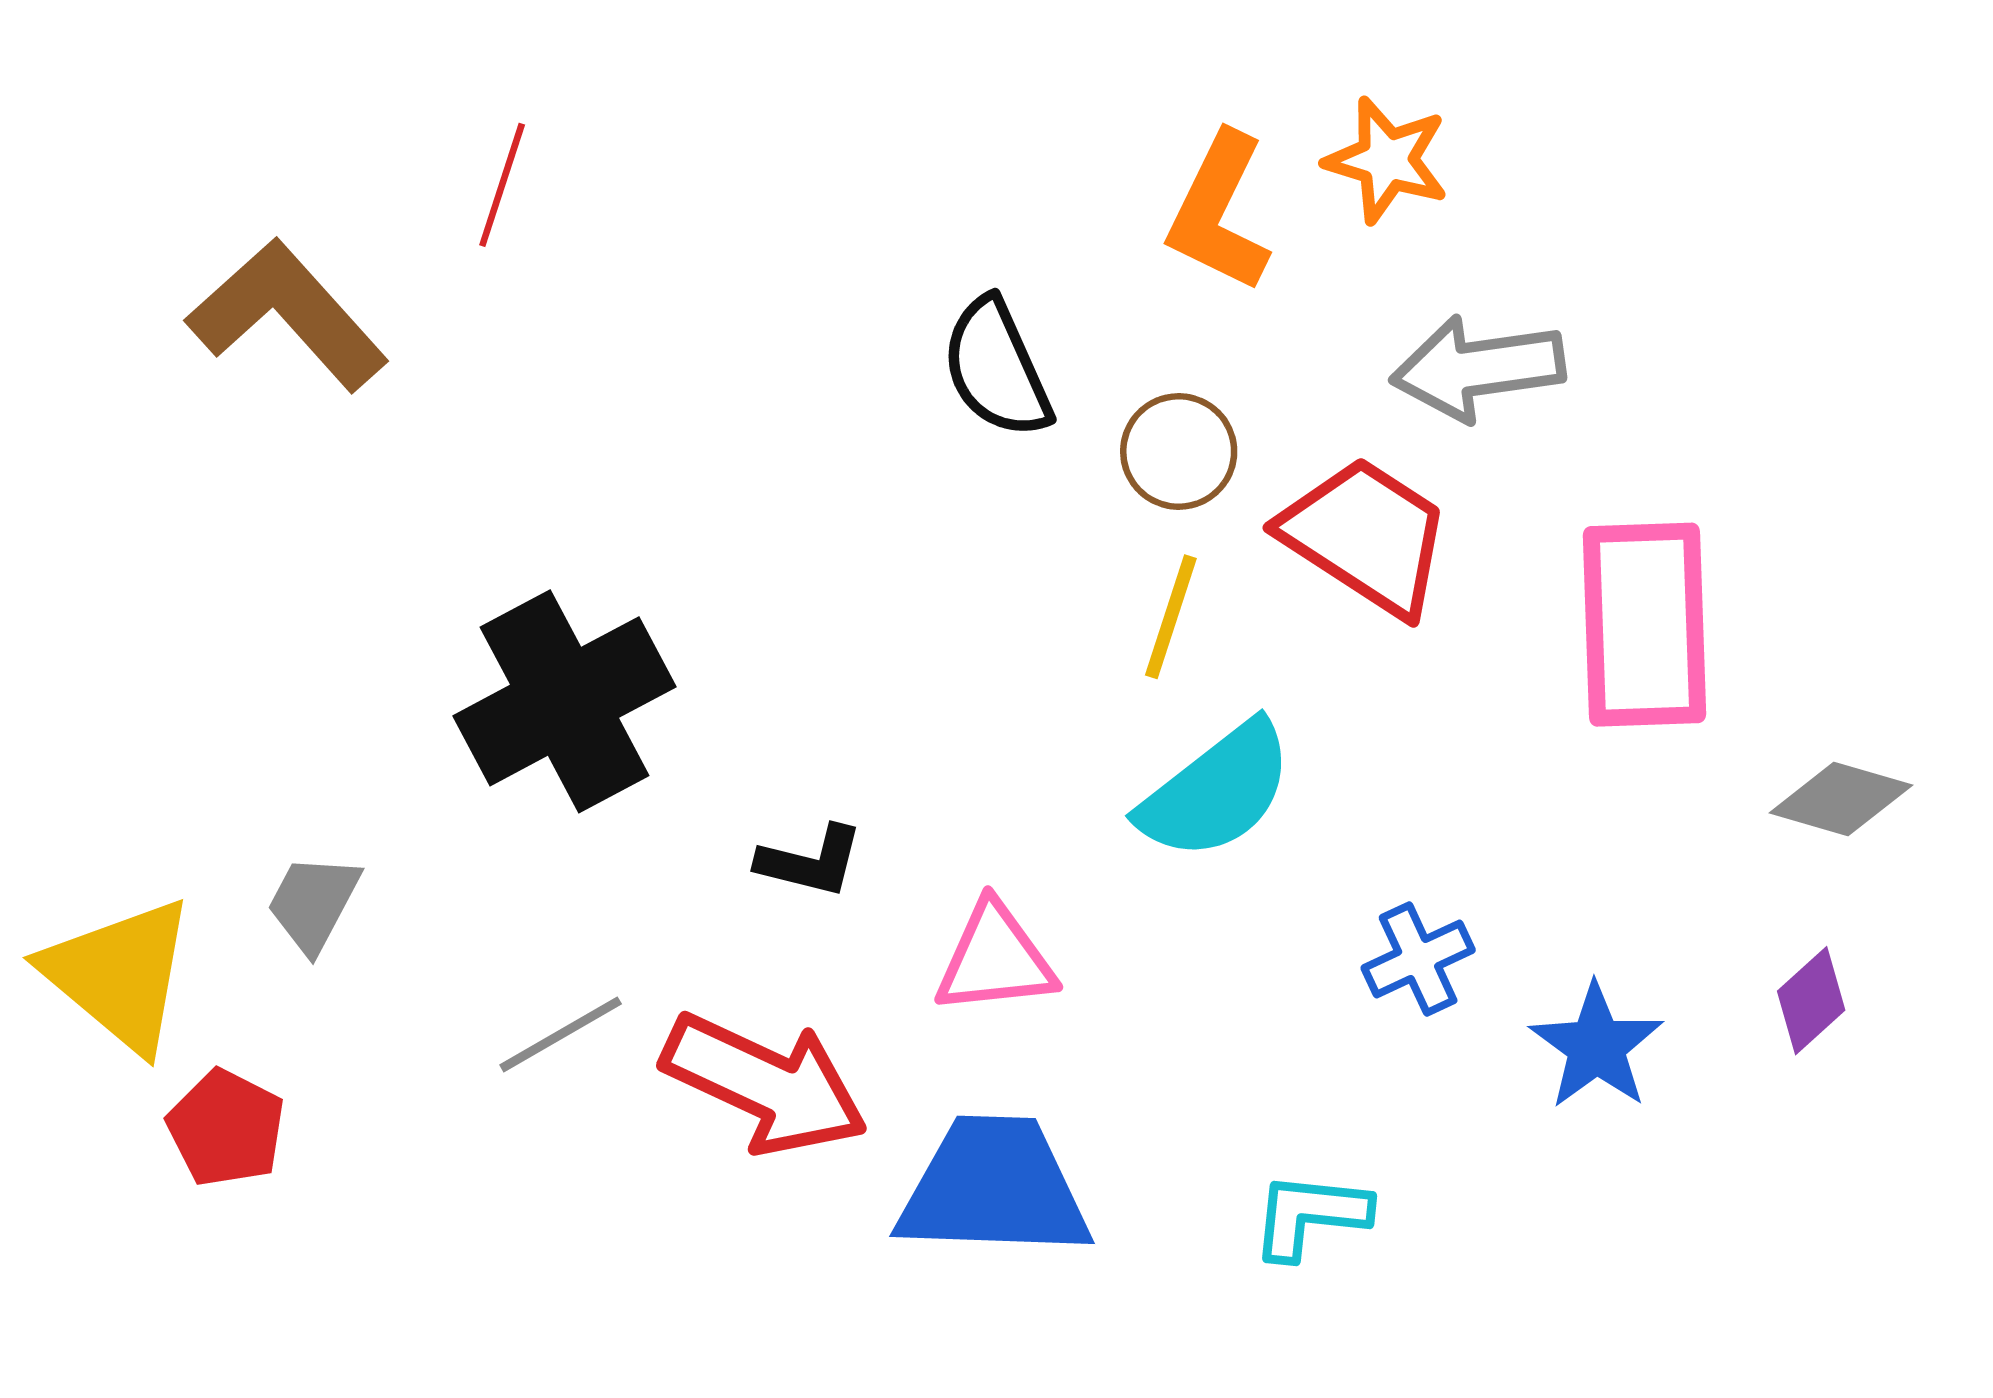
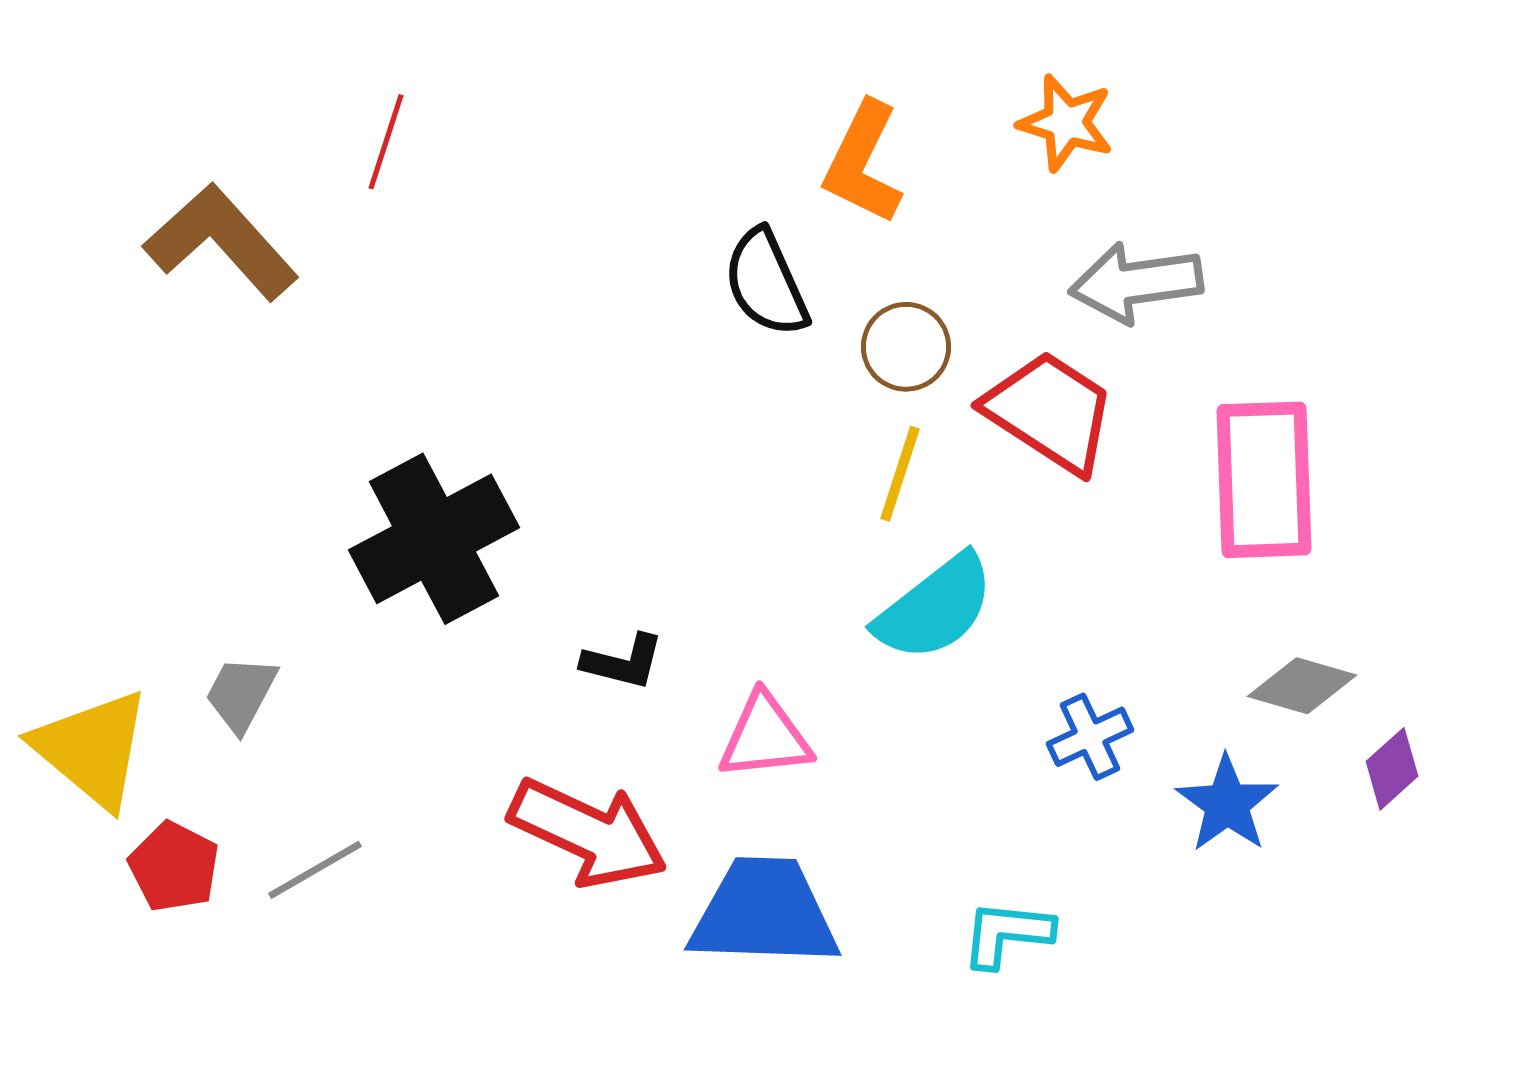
orange L-shape: (1219, 212) -> (863, 163), moved
gray diamond: (1841, 799) -> (1302, 686), moved
gray line: (561, 1034) -> (315, 870), moved

